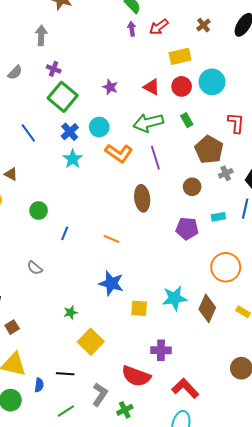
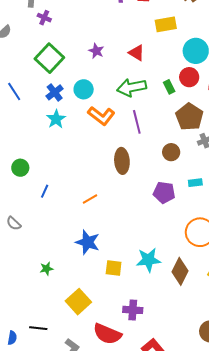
purple cross: (54, 69) -> (44, 18), moved
red circle: (182, 86) -> (189, 77), moved
orange line: (111, 239) -> (90, 199), turned -56
yellow square: (91, 342) -> (78, 302), moved

